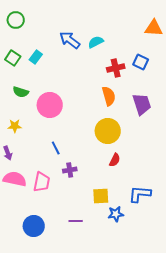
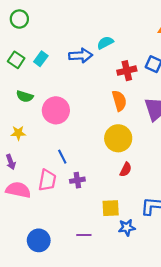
blue arrow: (70, 40) -> (81, 56), moved, turned 140
pink trapezoid: (42, 182) -> (47, 180), moved

